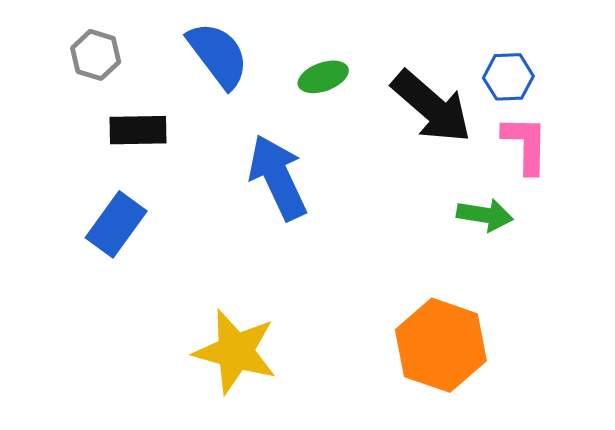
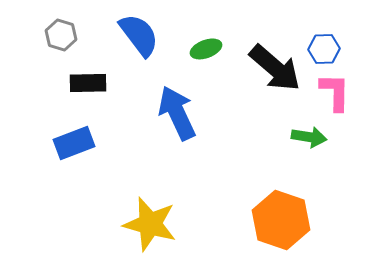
blue rectangle: (116, 224) -> (74, 143), turned 33

